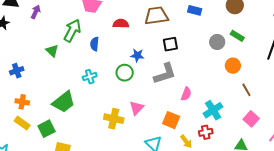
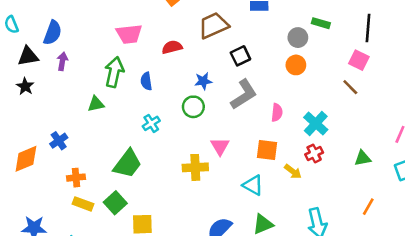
green triangle: (52, 51) -> (96, 104), turned -40
orange circle: (233, 66) -> (296, 65), moved
pink square: (251, 119) -> (359, 60), moved

